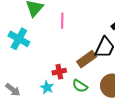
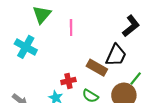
brown rectangle: (87, 59) -> (97, 68), turned 66

